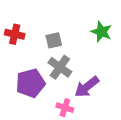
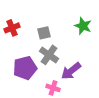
red cross: (15, 34) -> (12, 28), turned -35

